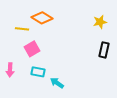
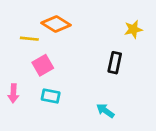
black rectangle: (104, 50) -> (115, 63), moved
cyan arrow: (57, 83) -> (105, 111), moved

